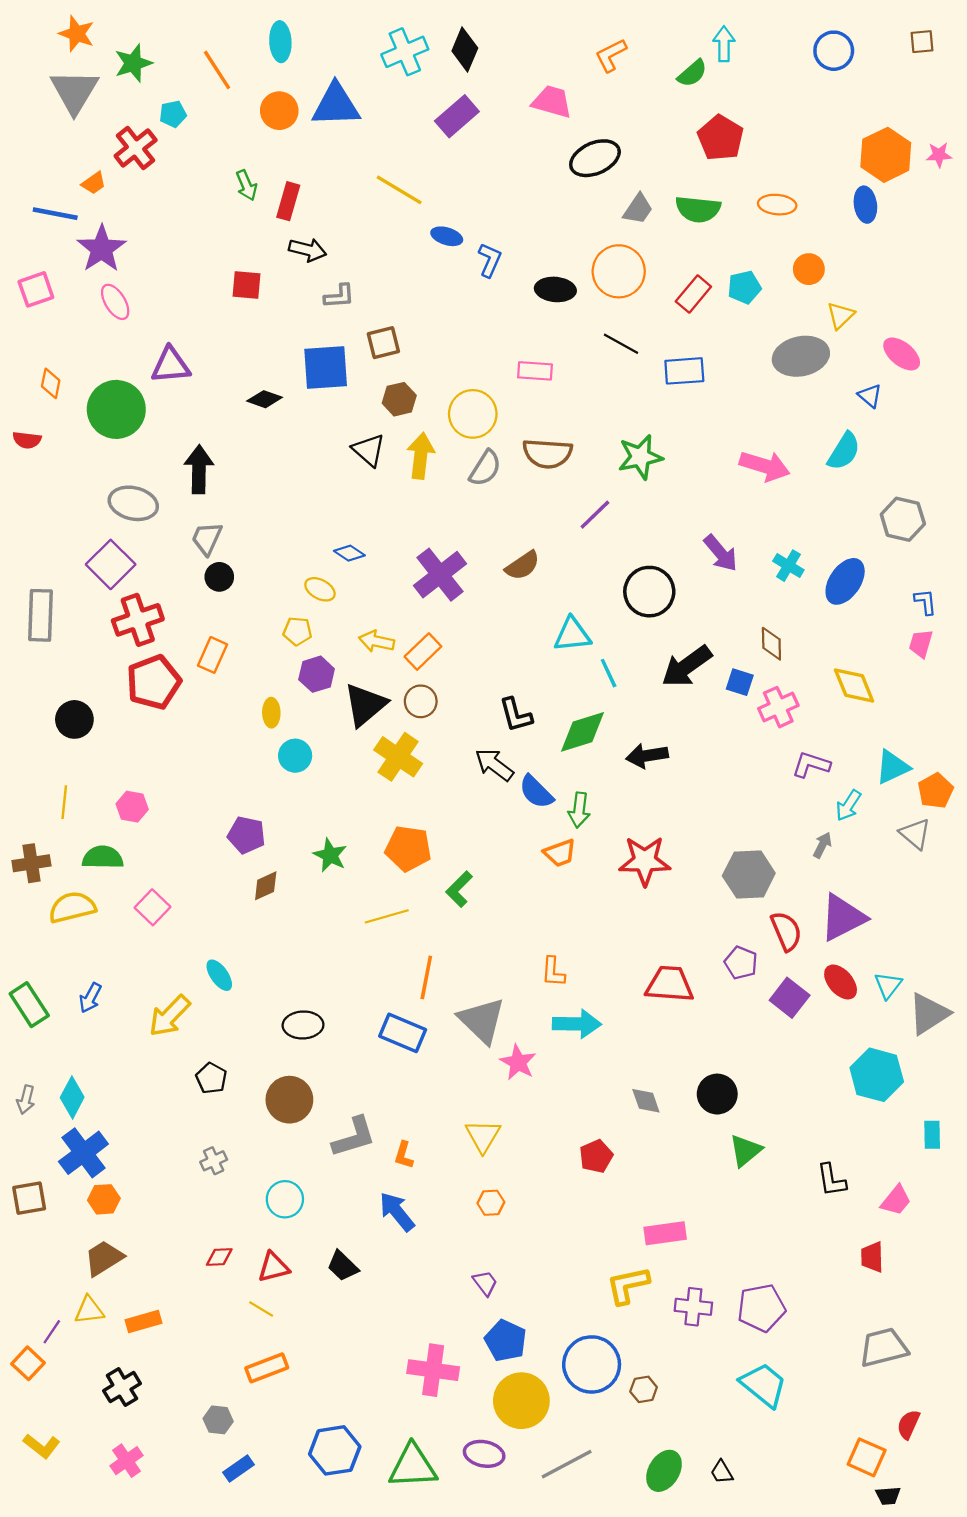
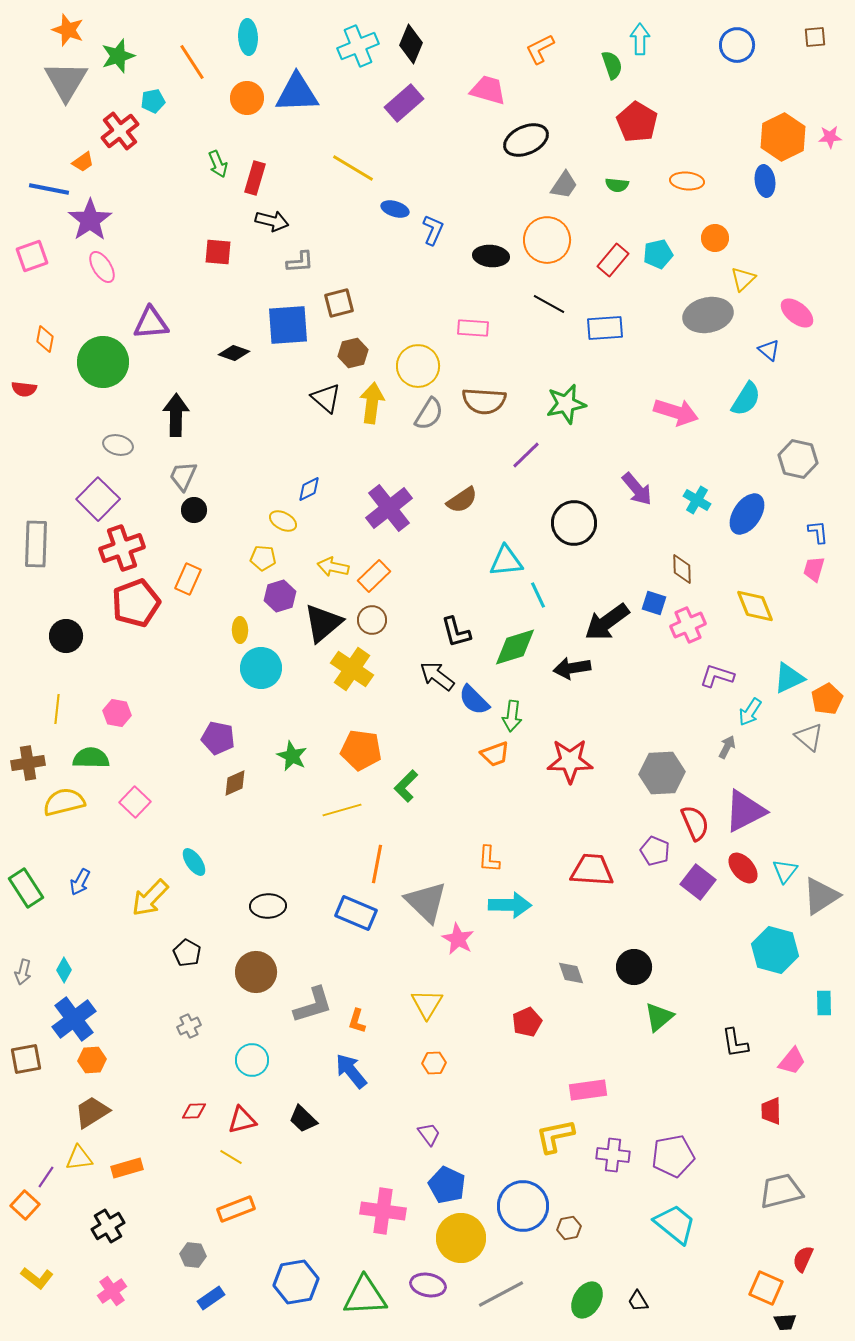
green semicircle: (692, 73) -> (612, 65), turned -68
green semicircle: (698, 209) -> (617, 185), size x0.6
gray ellipse: (133, 503) -> (118, 445), size x0.7
blue diamond: (349, 553) -> (309, 489), turned -60
black arrow: (687, 666) -> (607, 622), moved
cyan circle: (295, 756) -> (261, 668), size x1.4
cyan diamond: (72, 1097) -> (64, 970), size x0.7

